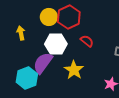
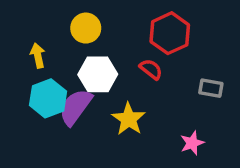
red hexagon: (69, 17) -> (170, 33), moved
cyan hexagon: (27, 78) -> (48, 98), moved

